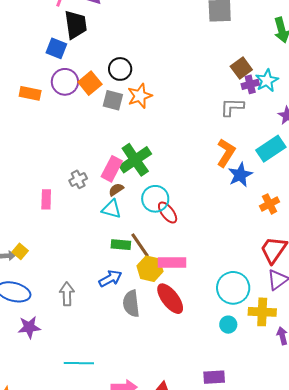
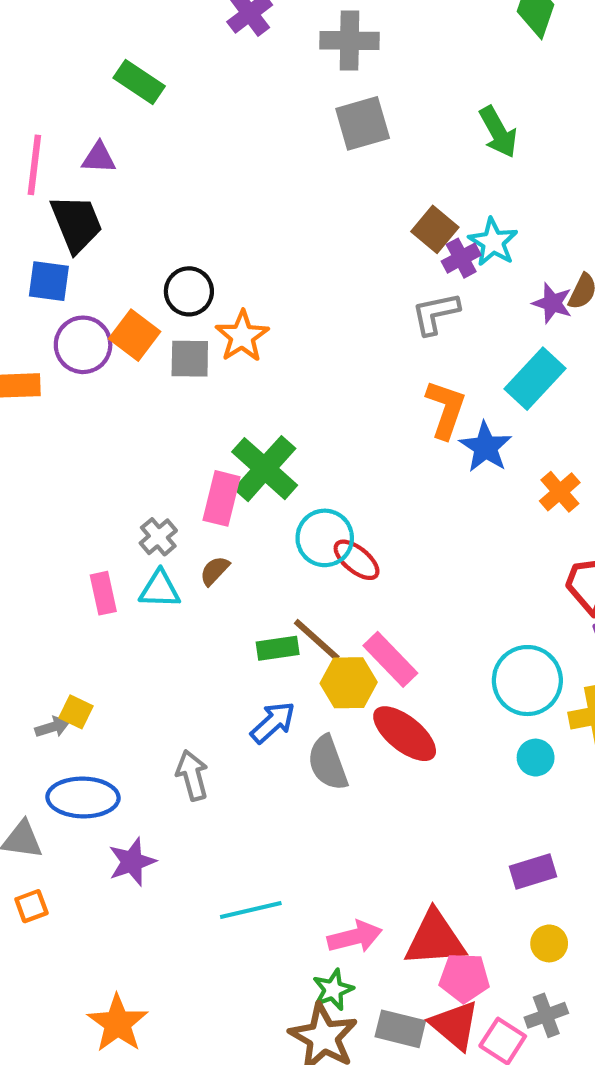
brown semicircle: (116, 190) -> (215, 571), moved
cyan triangle: (111, 209) -> (160, 589), moved
pink rectangle: (172, 263) -> (390, 659), turned 60

